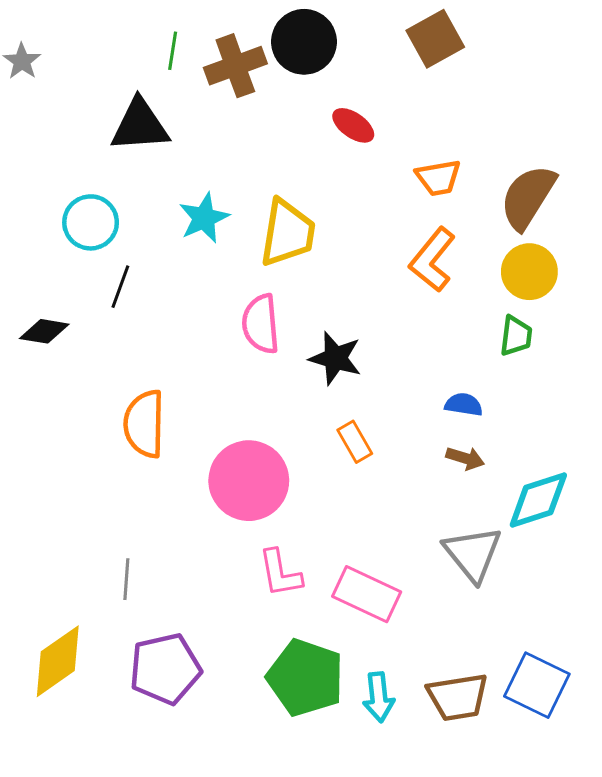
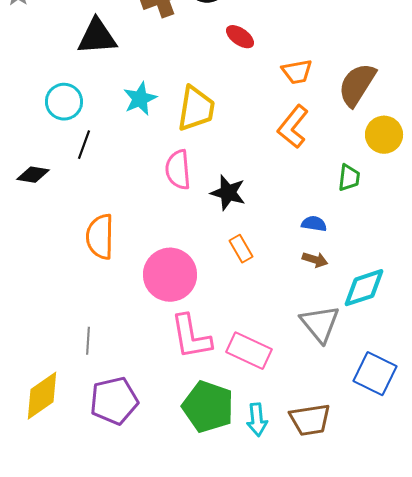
yellow circle: (529, 272) -> (384, 135), moved
pink L-shape: (280, 573) -> (191, 337), size x1.4
blue square: (537, 685) -> (375, 374), moved

